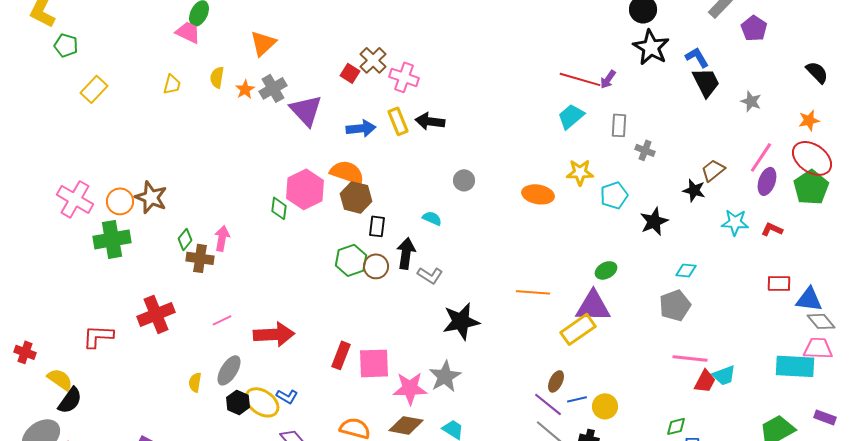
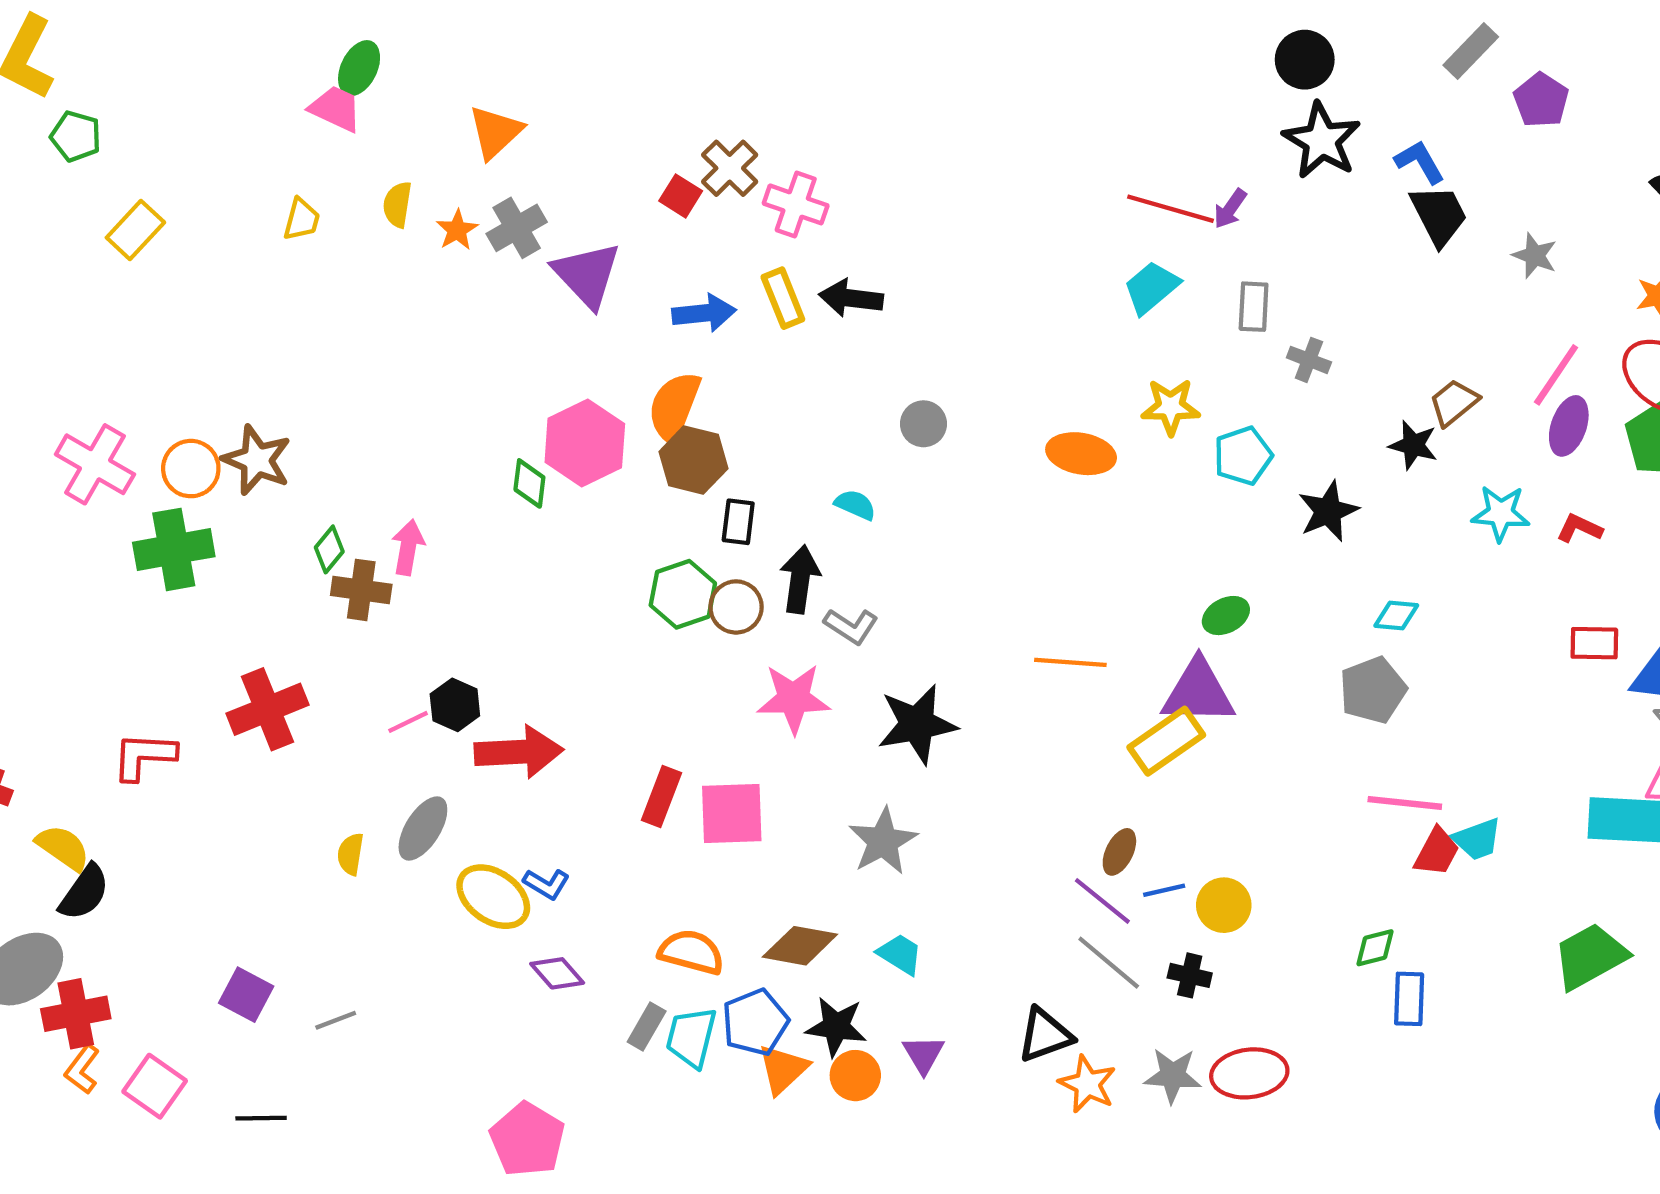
orange semicircle: (347, 172) -> (674, 407), turned -88
pink star: (410, 388) -> (794, 699), moved
black hexagon: (238, 402) -> (455, 705), moved

